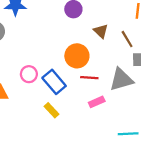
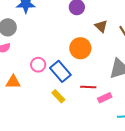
red line: (89, 78) -> (88, 87), moved
pink rectangle: (97, 102) -> (105, 98), moved

